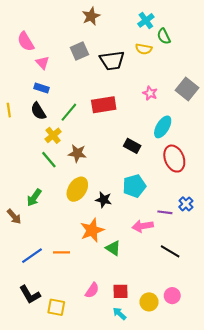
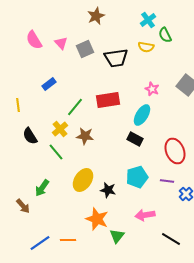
pink triangle: (43, 63) -> (61, 43), moved
blue rectangle: (41, 88) -> (49, 84), turned -56
black semicircle: (38, 111) -> (30, 136), moved
cyan ellipse: (163, 127) -> (142, 115), moved
brown star: (77, 153) -> (85, 136), moved
purple line: (165, 212) -> (167, 181), moved
orange star: (92, 230) -> (97, 219), turned -30
green triangle: (113, 248) -> (117, 236), turned 35

